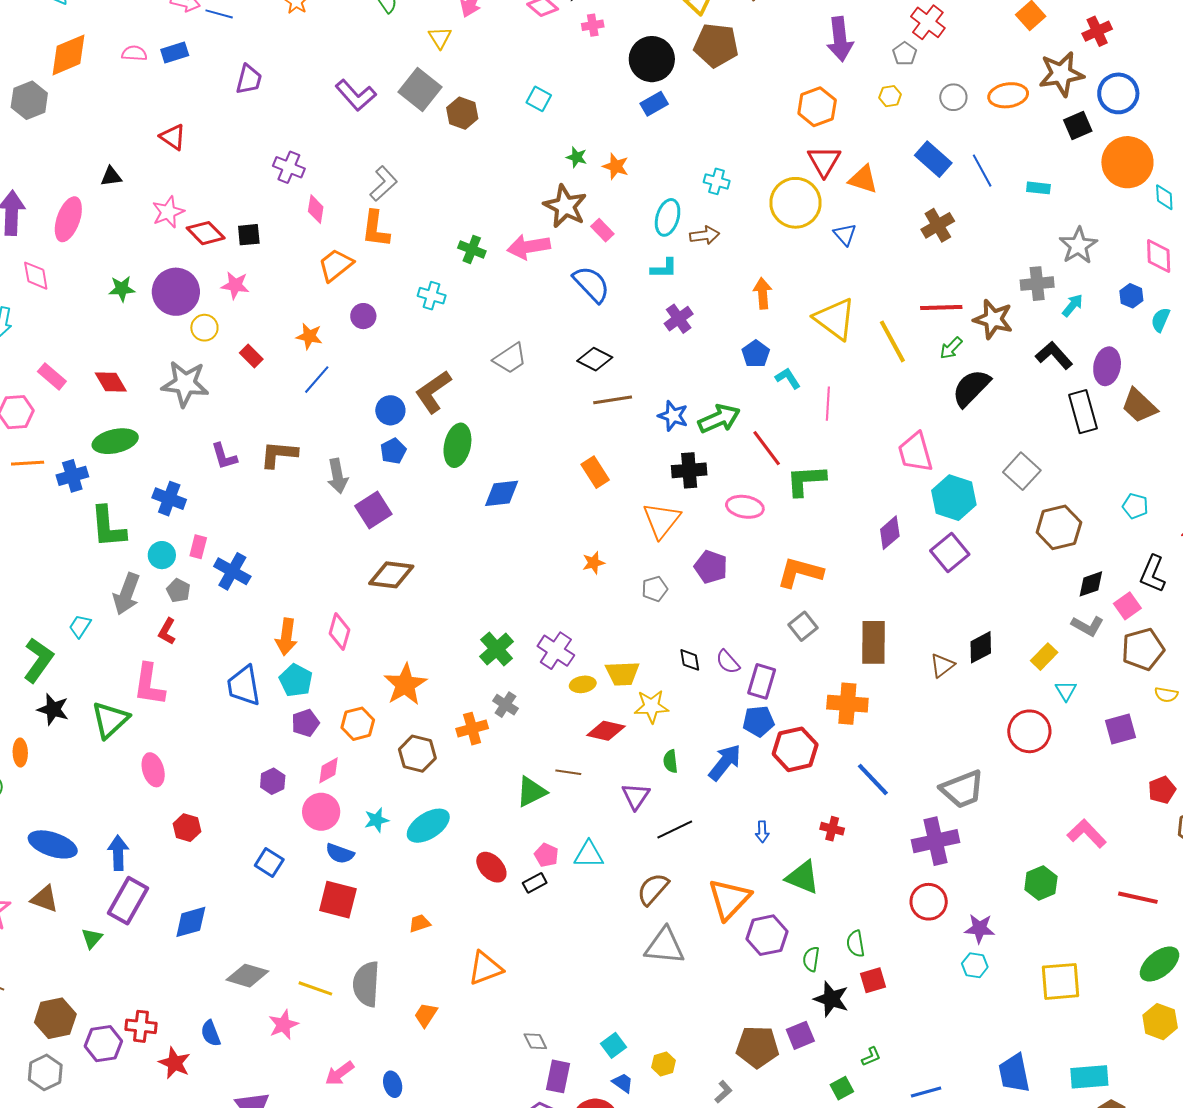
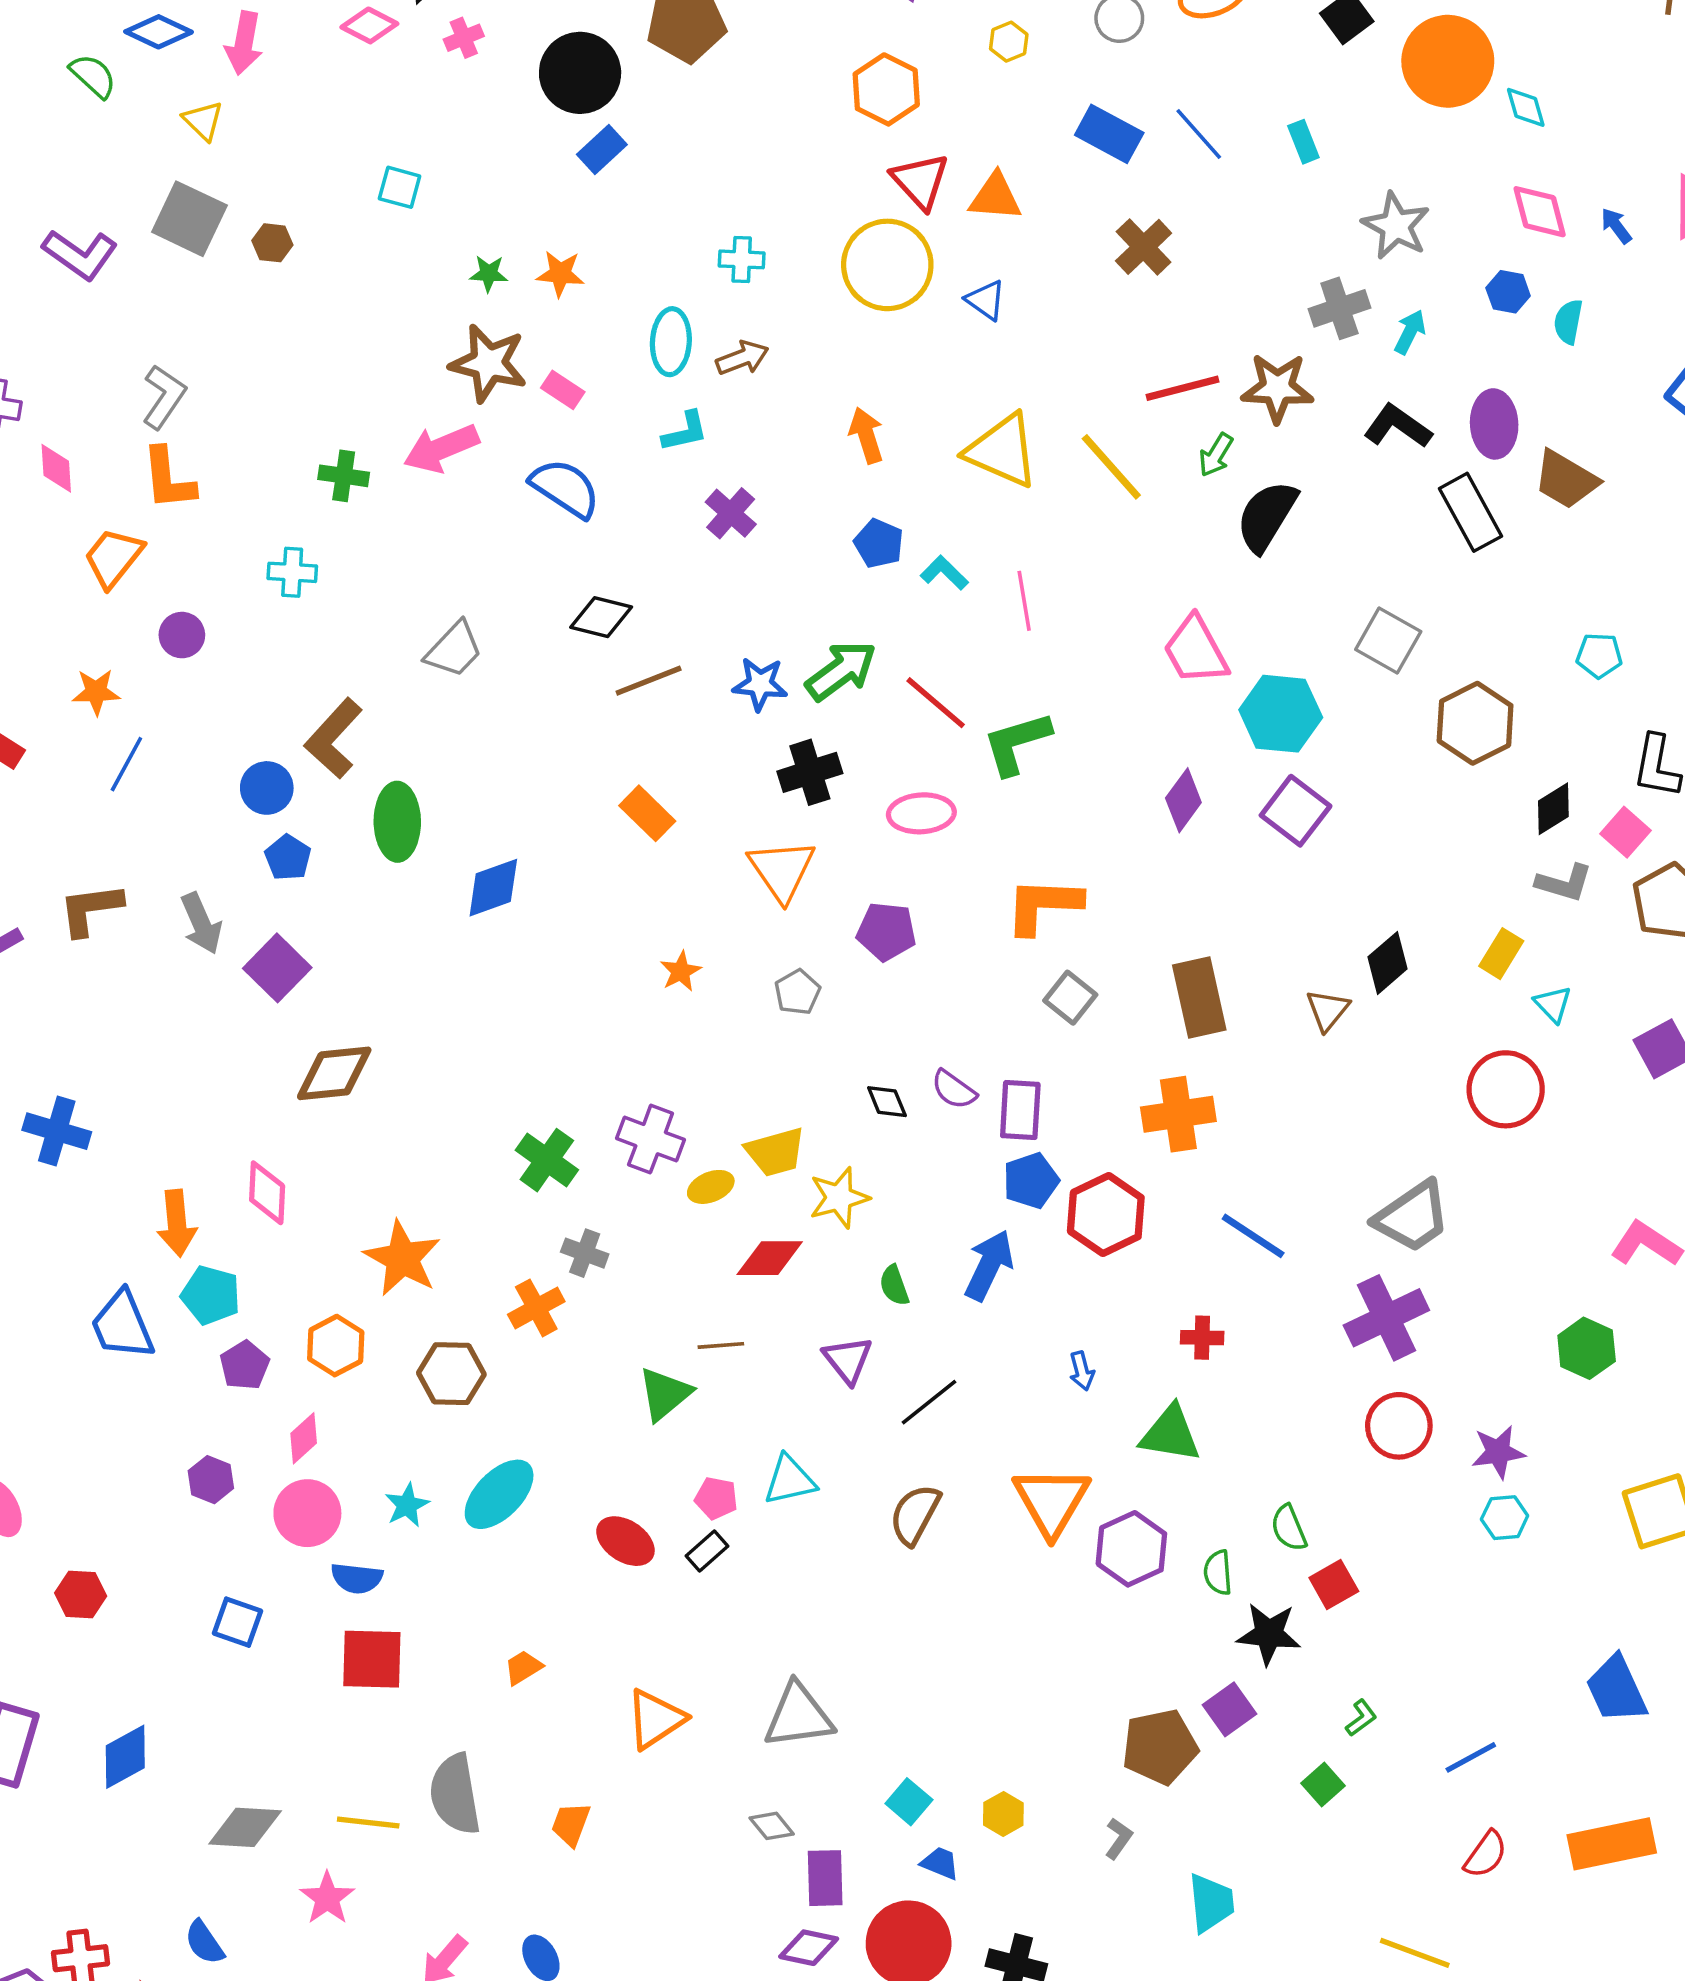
brown hexagon: (462, 113) -> (272, 243), size x0.7
cyan rectangle: (1038, 188) -> (1303, 142), turned 75
gray triangle: (665, 946) -> (798, 1716), moved

